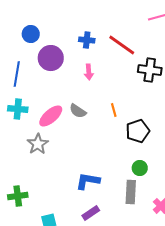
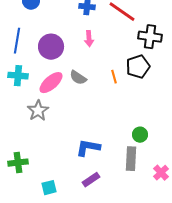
purple circle: (51, 58) -> (51, 47), moved
black pentagon: (138, 131) -> (138, 67), moved

